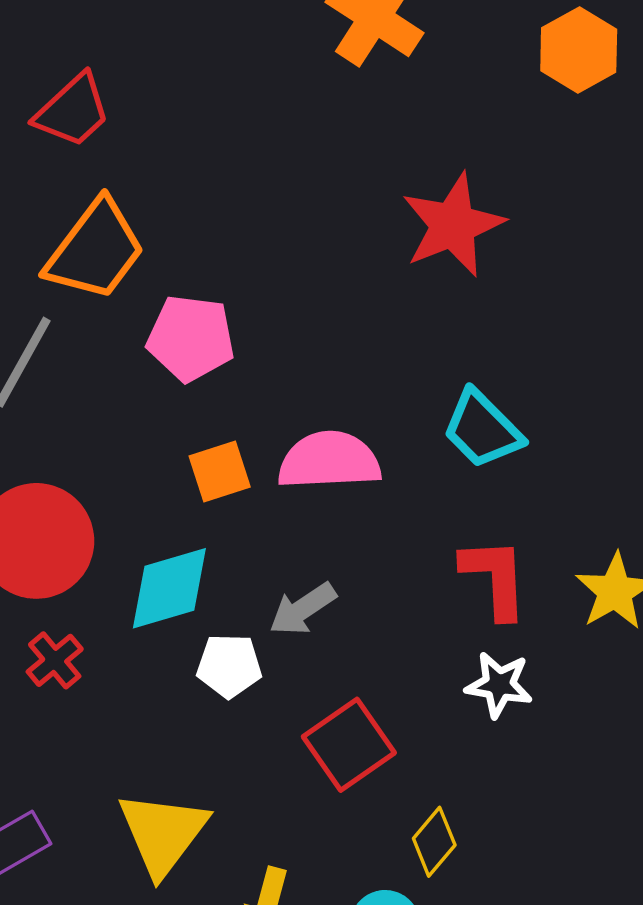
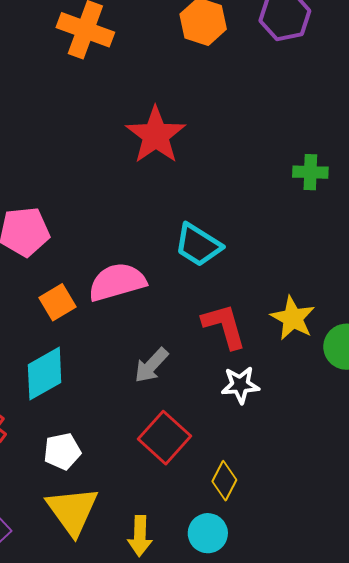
gray arrow: (303, 609) -> (151, 365), moved
white pentagon: (229, 666) -> (62, 451), moved

